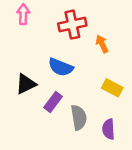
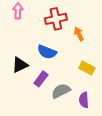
gray semicircle: (79, 117) -> (61, 91), turned -108

